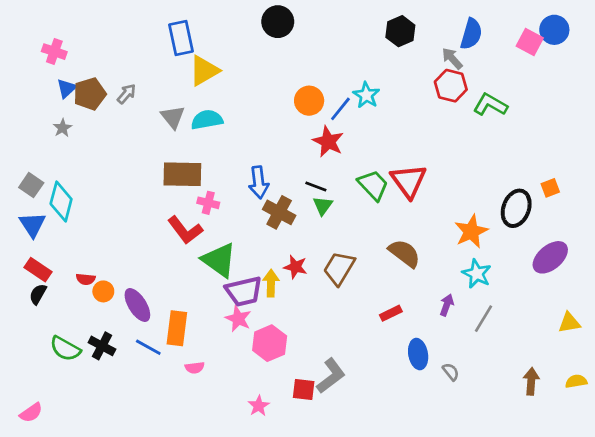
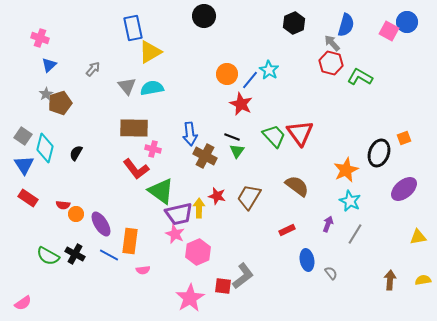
brown pentagon: (90, 94) -> (60, 103), moved
black semicircle: (38, 294) -> (76, 153), moved
pink star: (259, 406) -> (190, 298), size x1.8

